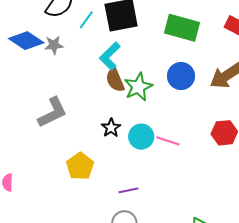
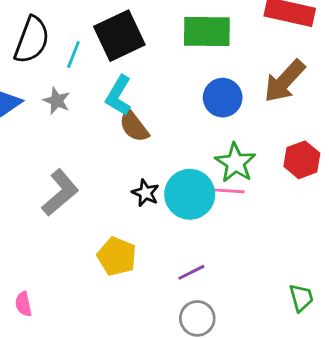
gray star: (54, 45) -> (57, 101), moved, turned -30
green star: (138, 87) -> (235, 163), moved
cyan circle: (141, 137) -> (190, 194), size x1.4

